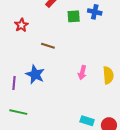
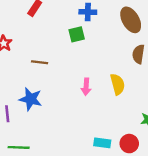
green square: (74, 16) -> (77, 34), moved

